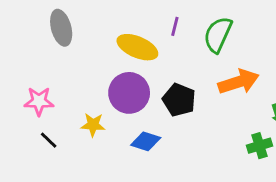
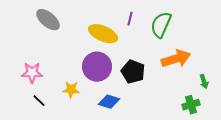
gray ellipse: (61, 28) -> (48, 20), turned -35

